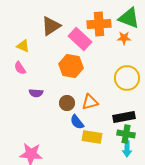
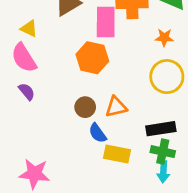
orange star: (124, 38) -> (164, 38), moved
pink rectangle: (80, 39) -> (106, 22), turned 45
pink semicircle: (20, 68) -> (24, 58), size x1.6
purple semicircle: (36, 93) -> (27, 92), moved, turned -136

